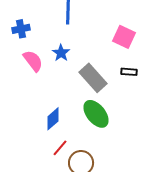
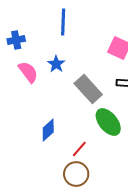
green ellipse: (96, 114) -> (108, 122), moved
red line: (60, 148) -> (79, 149), moved

